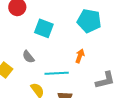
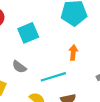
cyan square: (44, 28) -> (28, 33), turned -30

